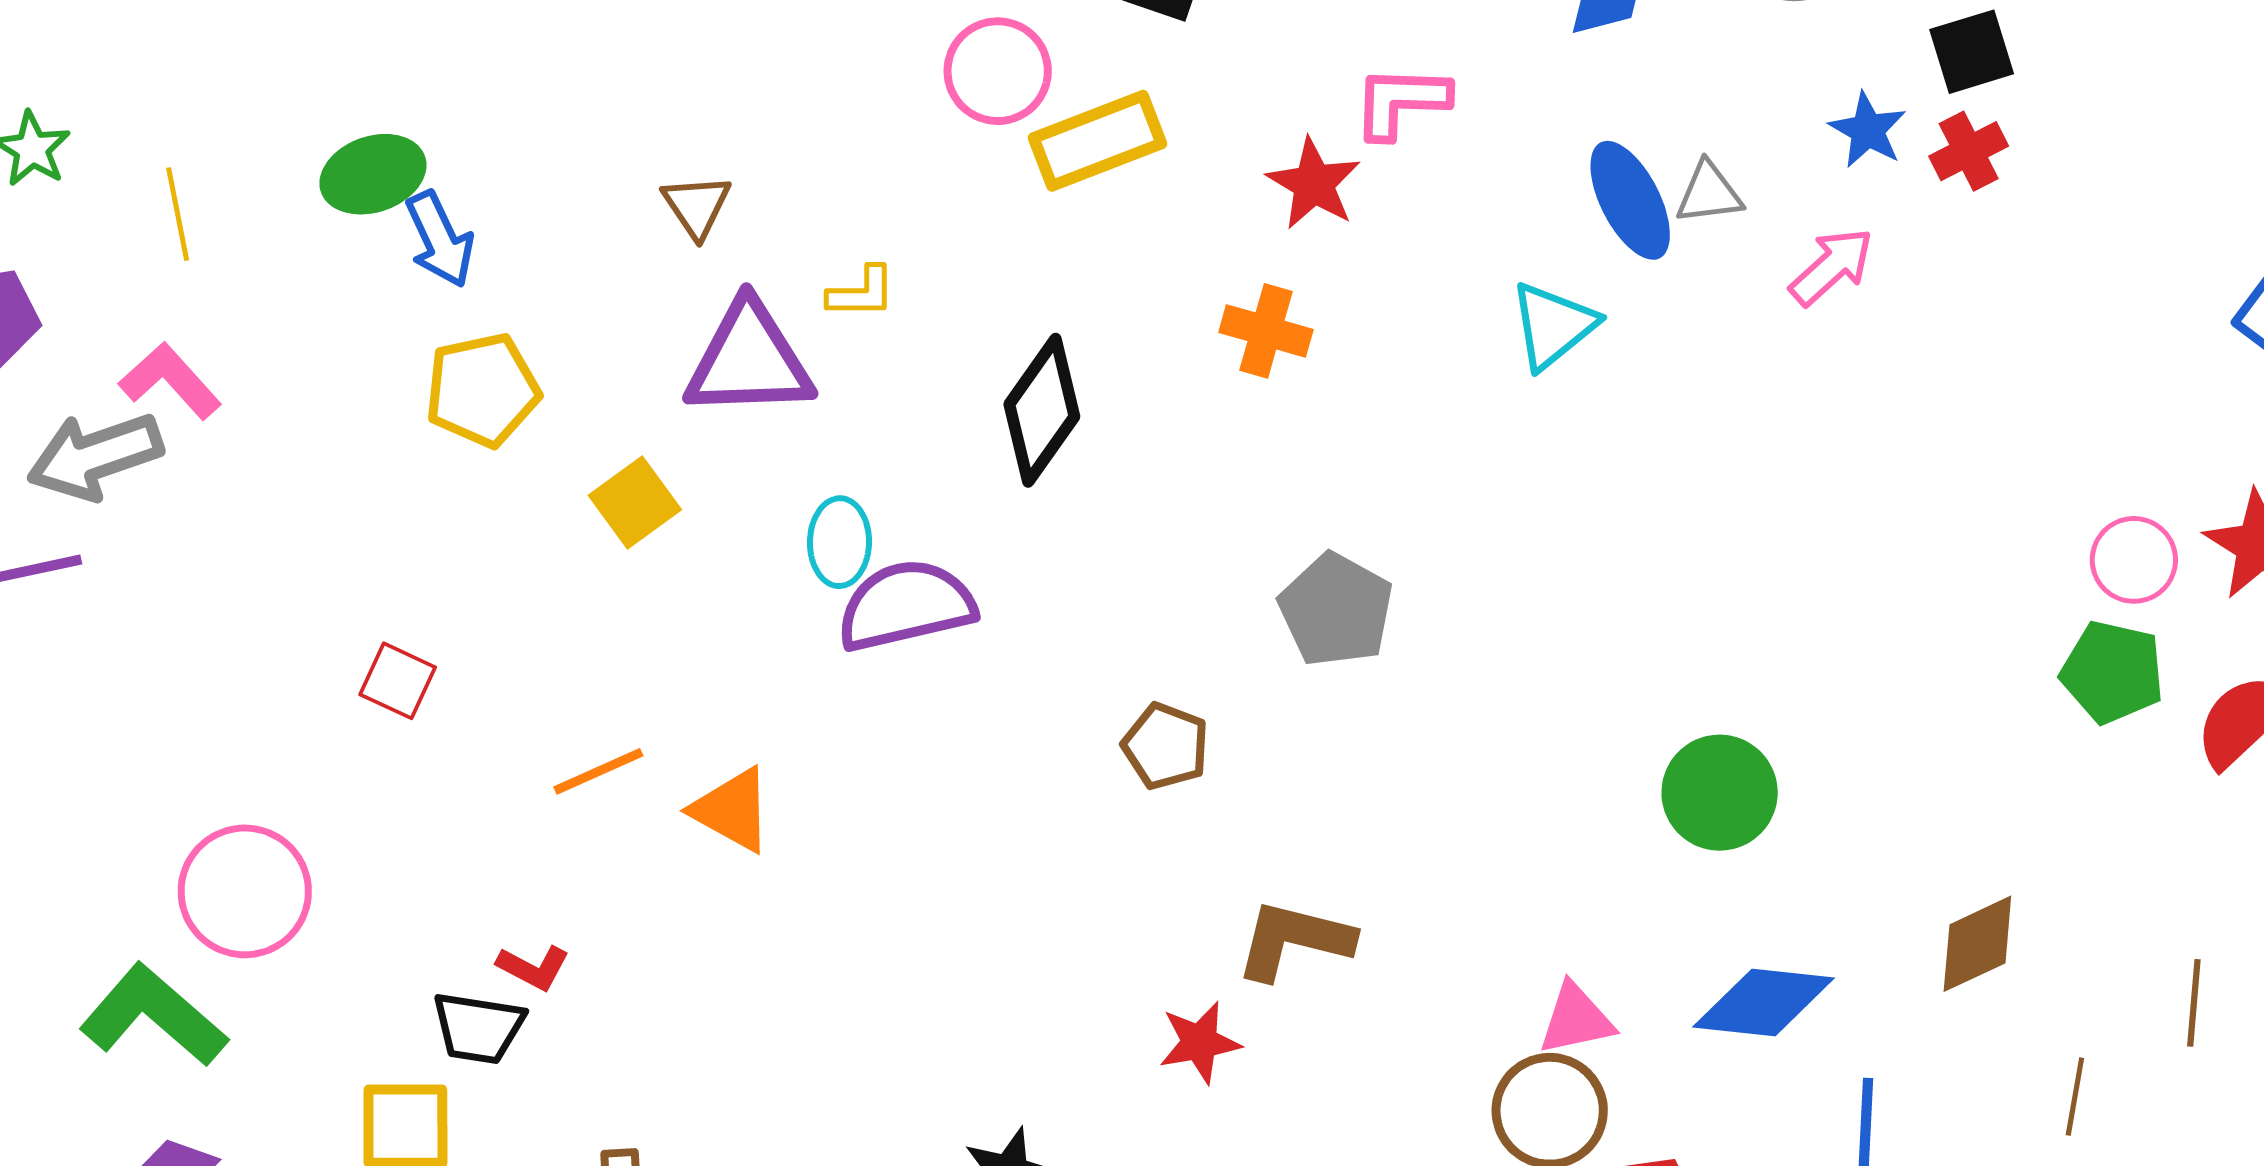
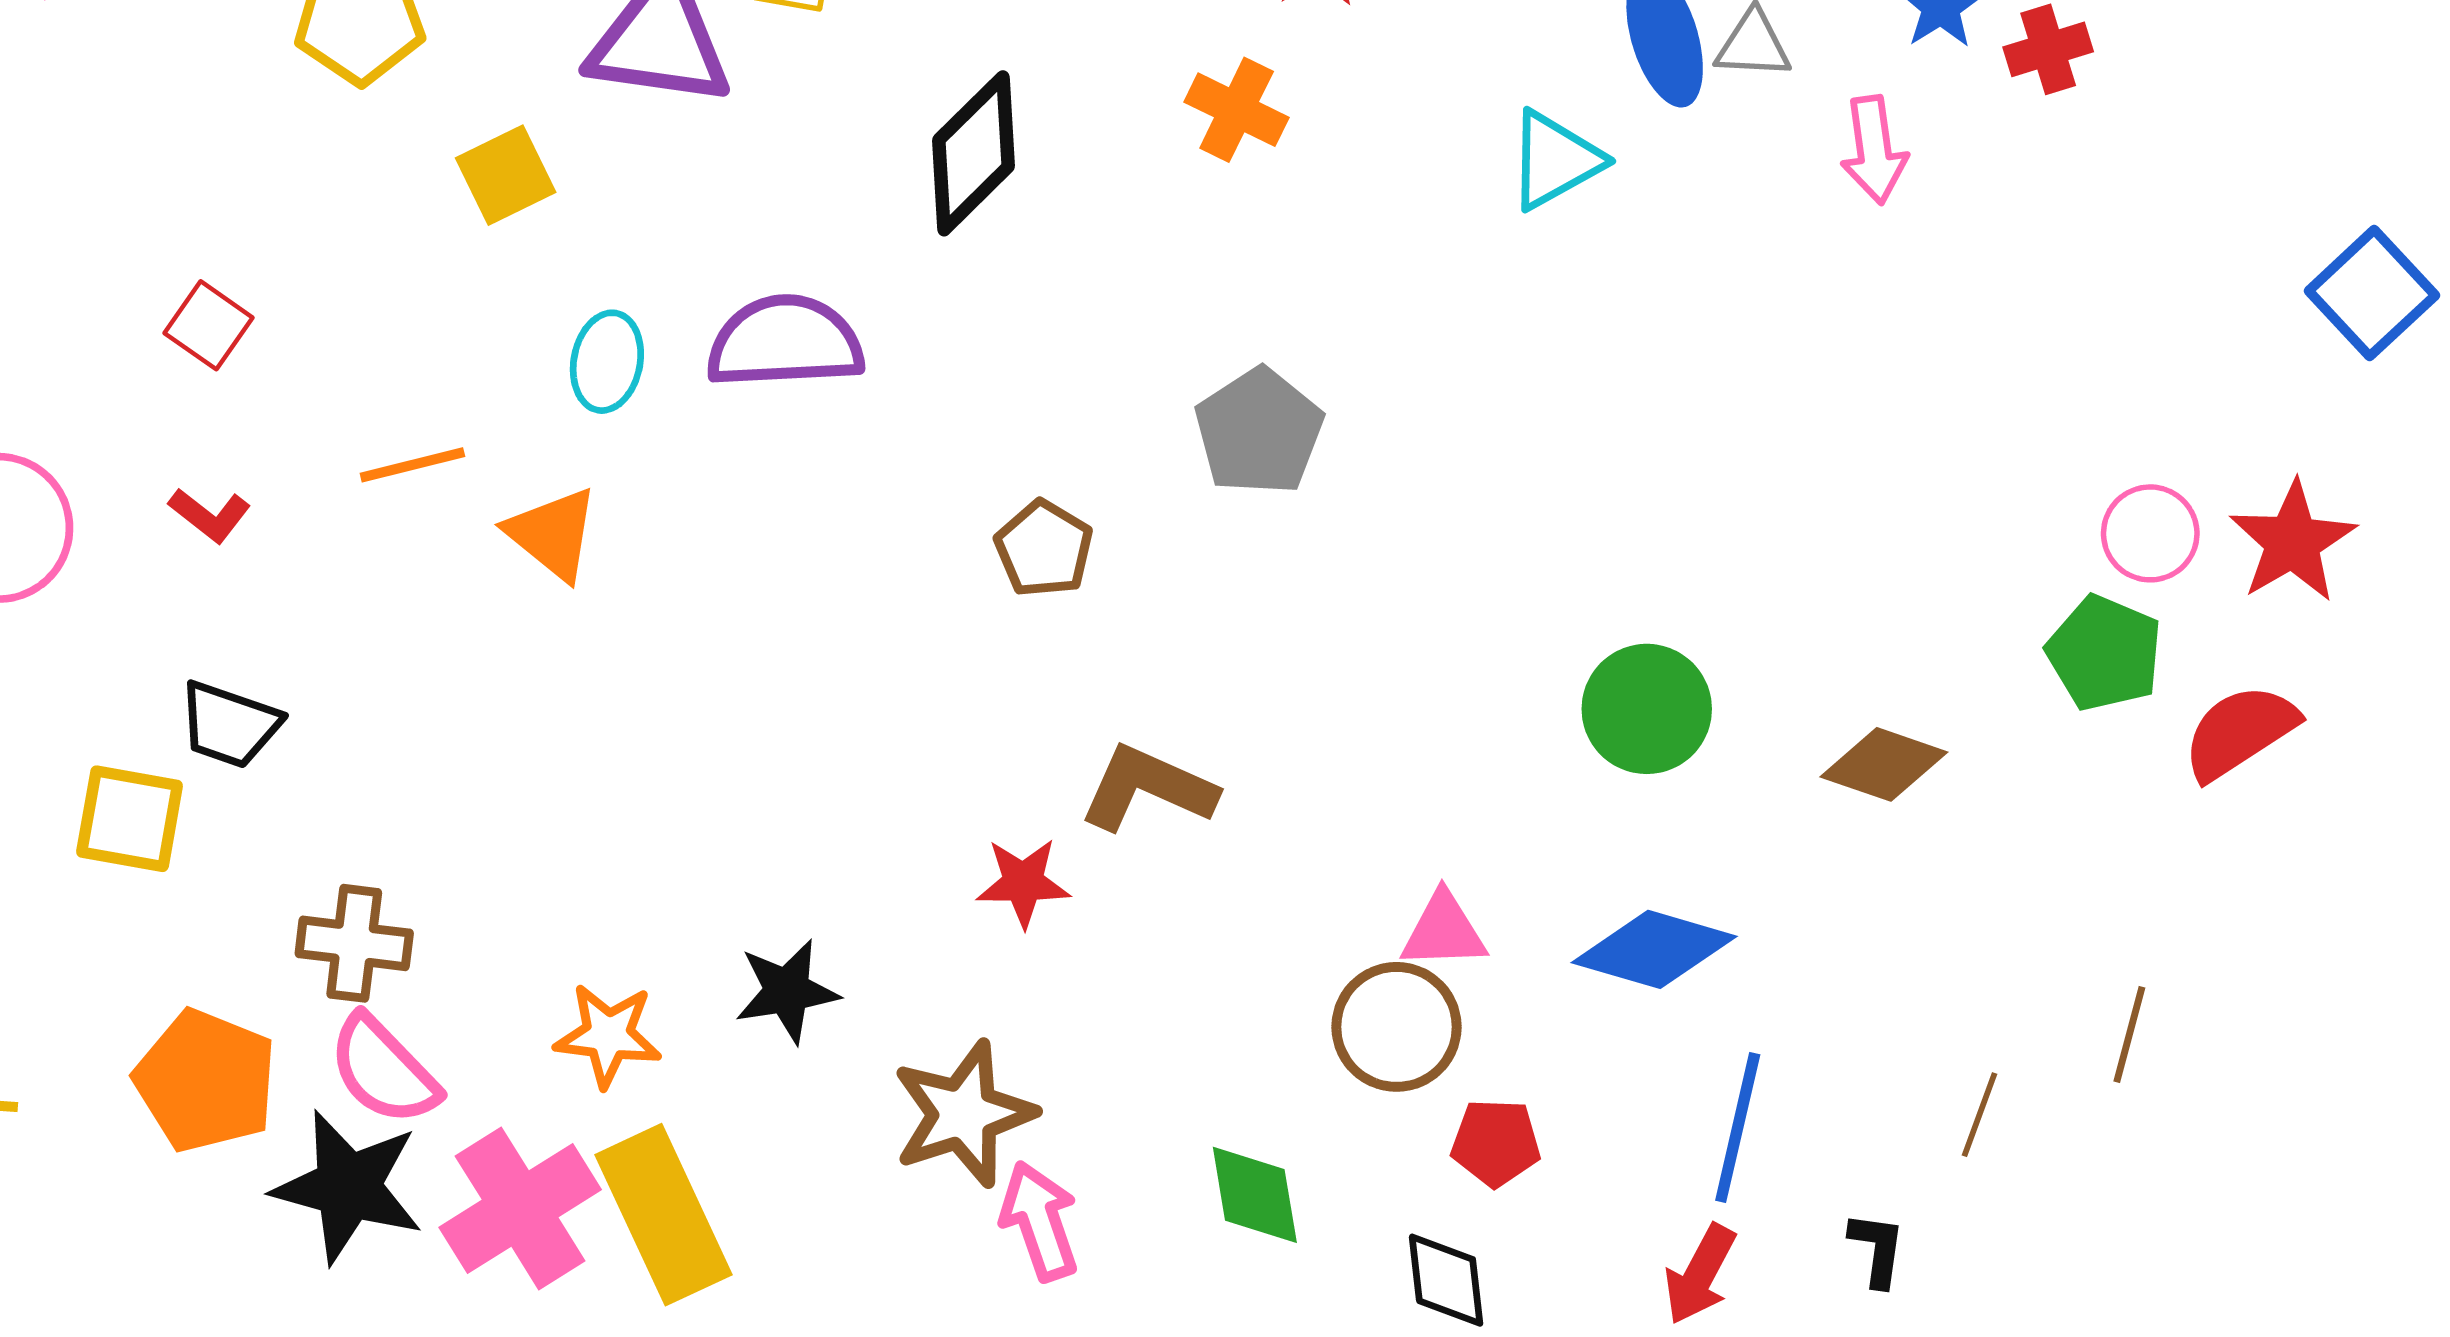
pink arrow: (1832, 267) -> (1874, 150), turned 114
cyan ellipse: (839, 542) -> (607, 362), moved
brown diamond: (1977, 944) -> (1884, 764), moved, turned 34
red L-shape: (533, 968) -> (210, 515), moved

